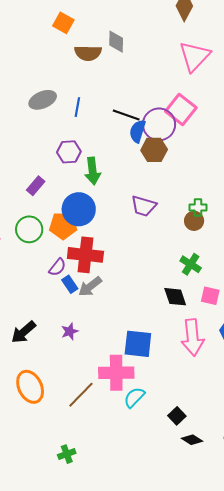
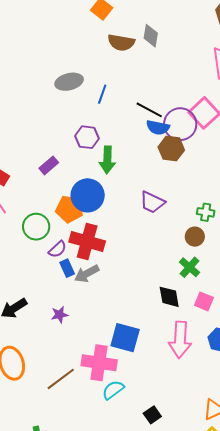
blue semicircle: (137, 131) -> (158, 127), turned -105
brown circle: (194, 221) -> (195, 237), moved
green circle: (29, 229) -> (36, 227), moved

